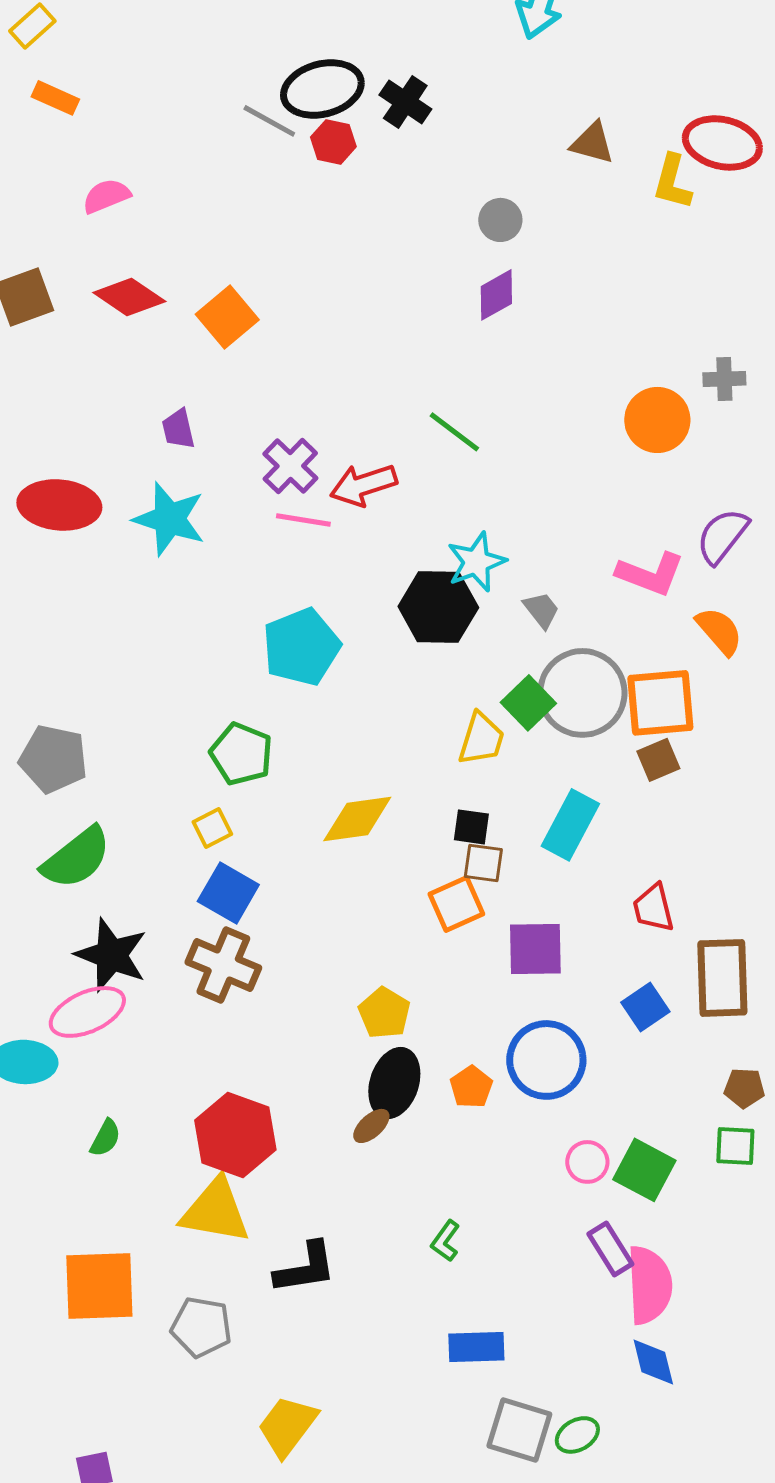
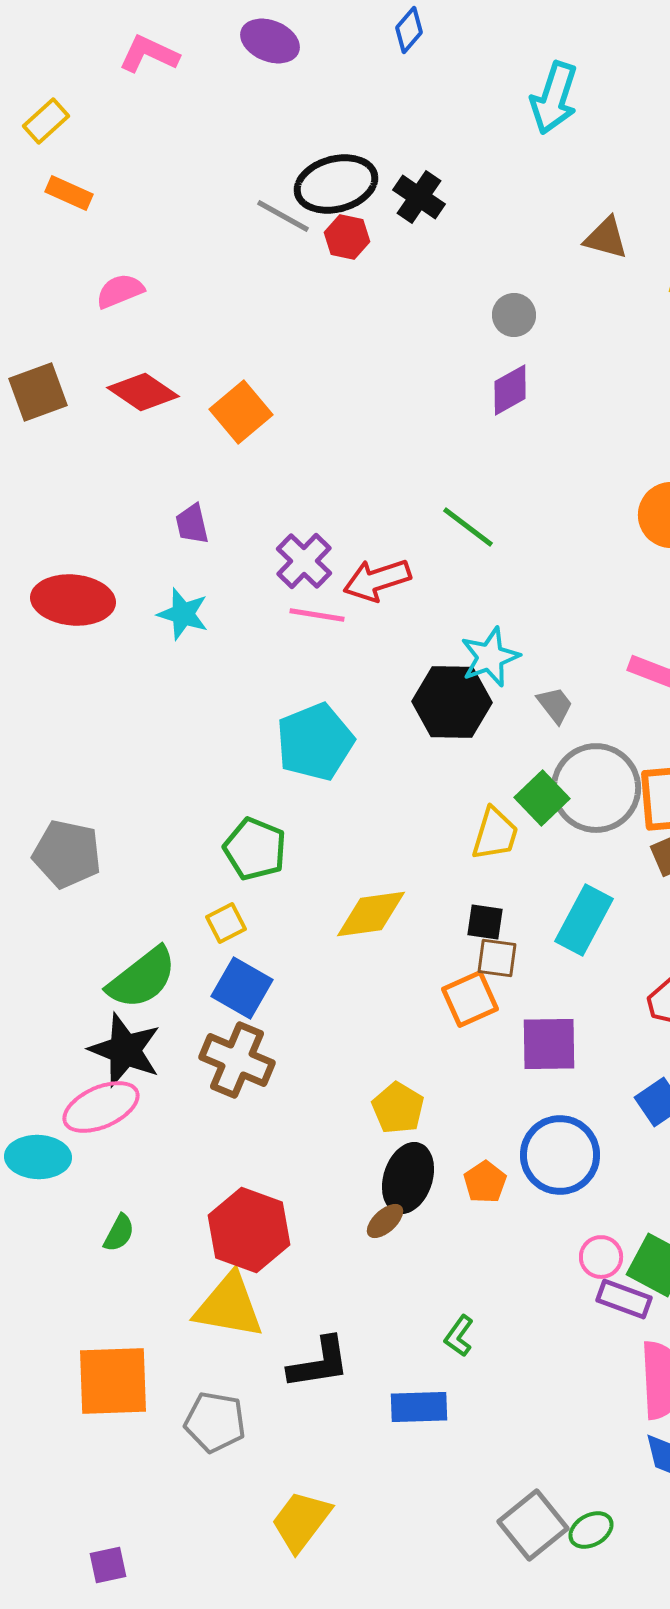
cyan star: (169, 519) -> (183, 614), size x0.7
green semicircle: (76, 858) -> (142, 978), moved
purple rectangle: (610, 1249) -> (624, 1299), moved, turned -38
blue rectangle: (476, 1347) -> (419, 1407), moved
gray square: (519, 1430) -> (533, 1525), turned 34

